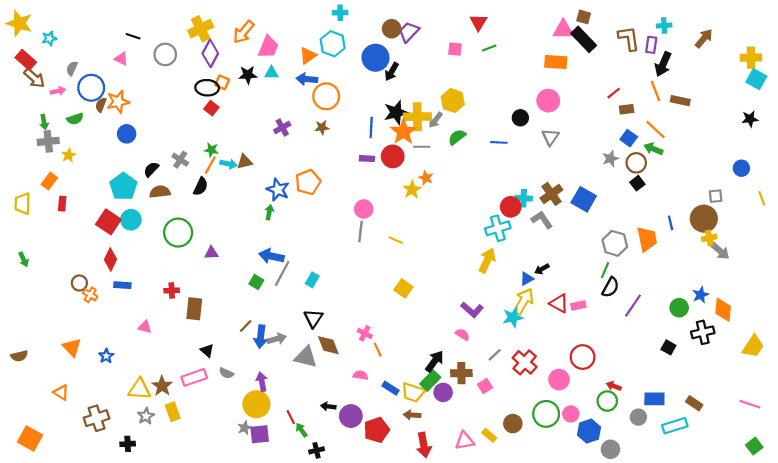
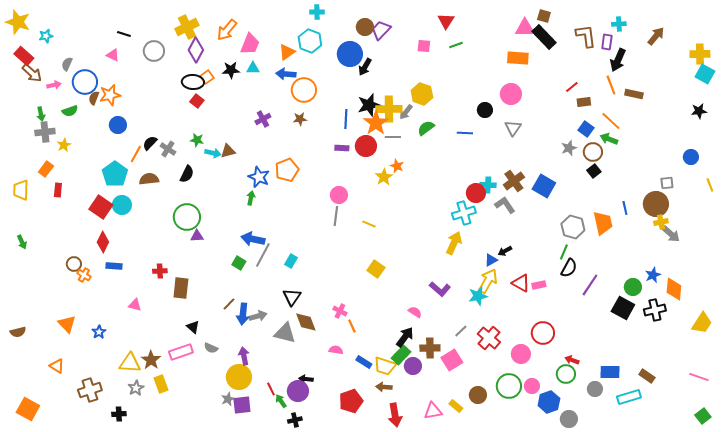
orange square: (222, 82) -> (207, 77), turned 32
orange line: (210, 165) -> (136, 154), moved
black semicircle: (151, 169) -> (150, 143), moved
green circle: (178, 233) -> (187, 217), moved
pink semicircle: (462, 334) -> (415, 312), moved
black square: (668, 347) -> (623, 308), moved, size x1.6
pink square: (485, 386) -> (452, 360), size x1.5
purple circle: (351, 416) -> (298, 391), moved

